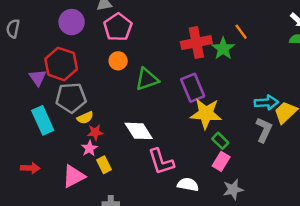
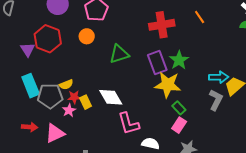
green star: (223, 49) -> (179, 60), moved
orange circle: (118, 61) -> (87, 36), moved
gray pentagon: (71, 98) -> (50, 96), moved
yellow rectangle: (104, 165) -> (86, 102), moved
red arrow: (30, 168) -> (30, 127), moved

